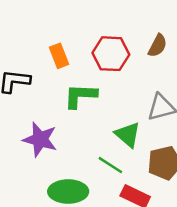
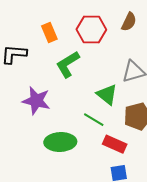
green L-shape: (80, 96) -> (68, 64), turned -32

